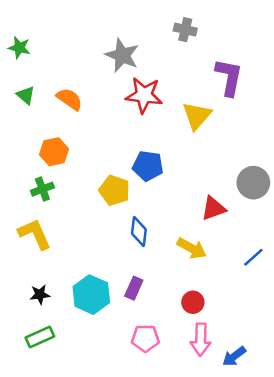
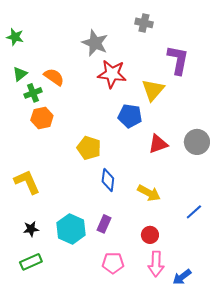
green triangle: (26, 95) -> (20, 74), turned 42
blue pentagon: (148, 166) -> (130, 116), moved
green cross: (42, 189) -> (33, 93), moved
red triangle: (214, 208) -> (158, 144), moved
blue line: (253, 257) -> (194, 212), moved

